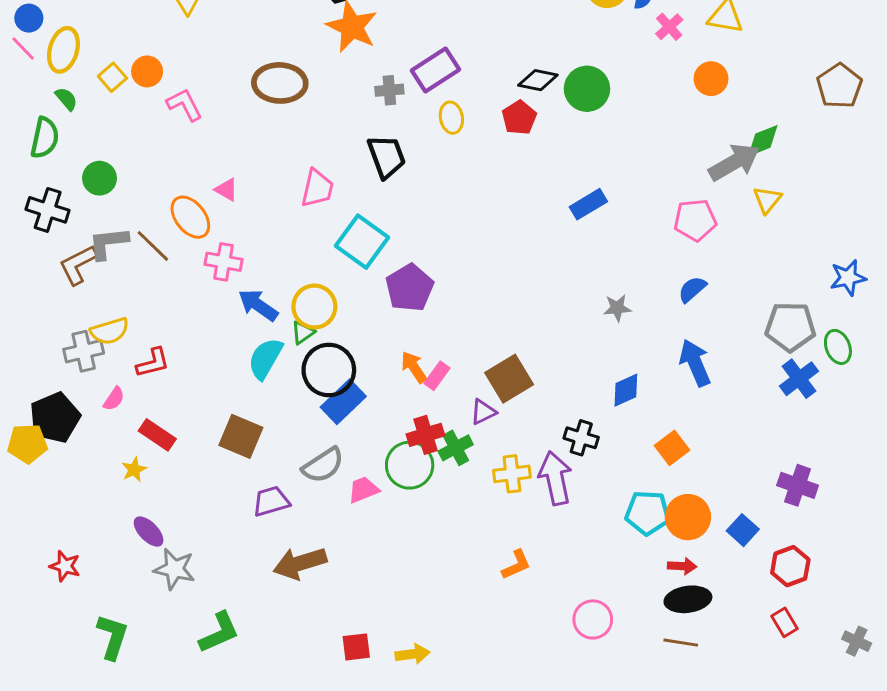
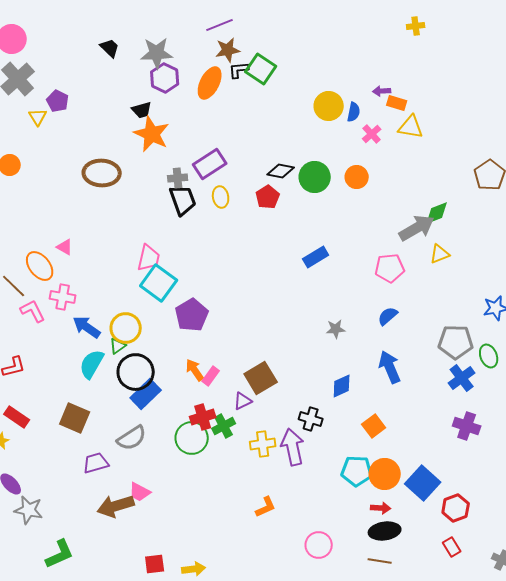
orange circle: (711, 79) -> (357, 177), moved
pink L-shape: (185, 105) -> (33, 311), moved
black trapezoid: (387, 157) -> (183, 200), moved
pink trapezoid: (317, 188) -> (149, 258), moved
yellow triangle: (767, 200) -> (440, 254), turned 30
purple cross: (798, 485) -> (467, 426), moved
pink trapezoid: (363, 490) -> (140, 492), moved, turned -130
blue square: (743, 530) -> (423, 483), size x1.6

